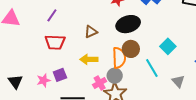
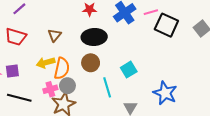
brown triangle: (91, 32) -> (55, 35), turned -40
orange semicircle: (119, 58) -> (62, 68), moved
yellow arrow: (89, 59) -> (46, 63), turned -30

